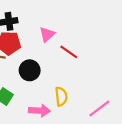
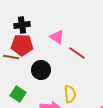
pink triangle: (47, 34) -> (57, 37), turned -42

